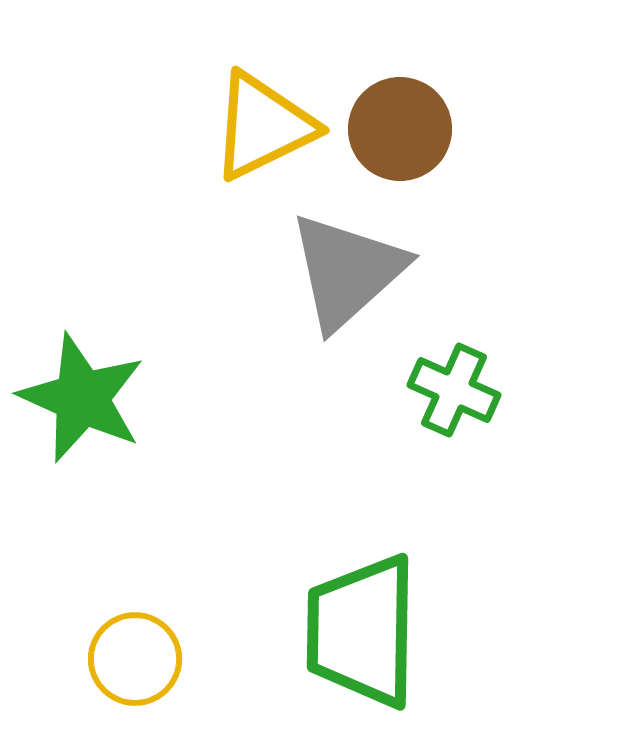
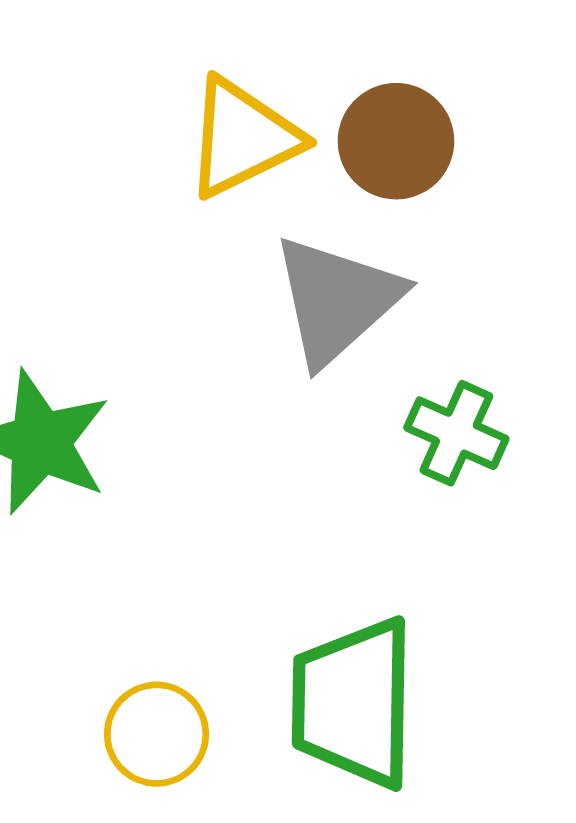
yellow circle: (135, 659) -> (157, 734), moved

